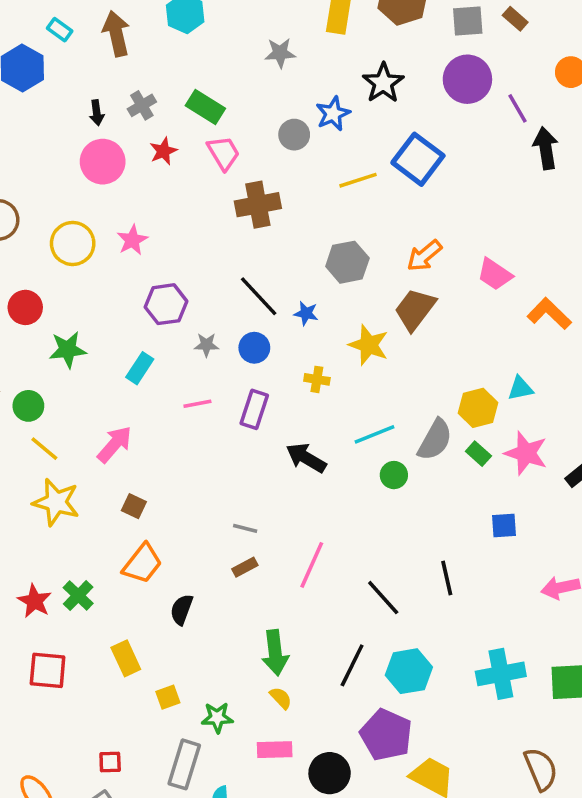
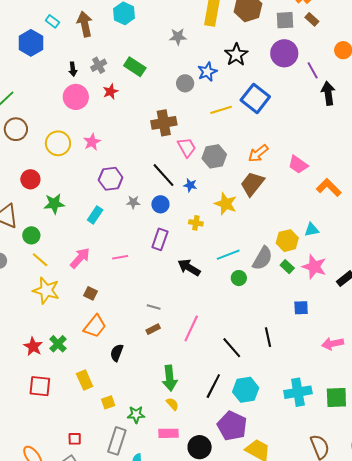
pink trapezoid: (224, 153) -> (187, 147), moved
pink line: (197, 404) -> (120, 257), moved

